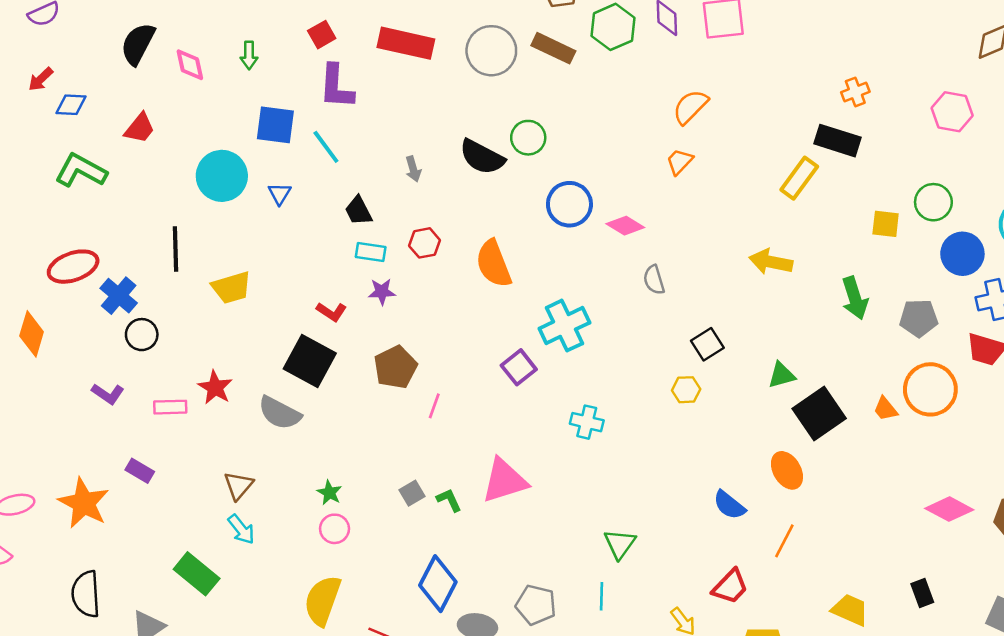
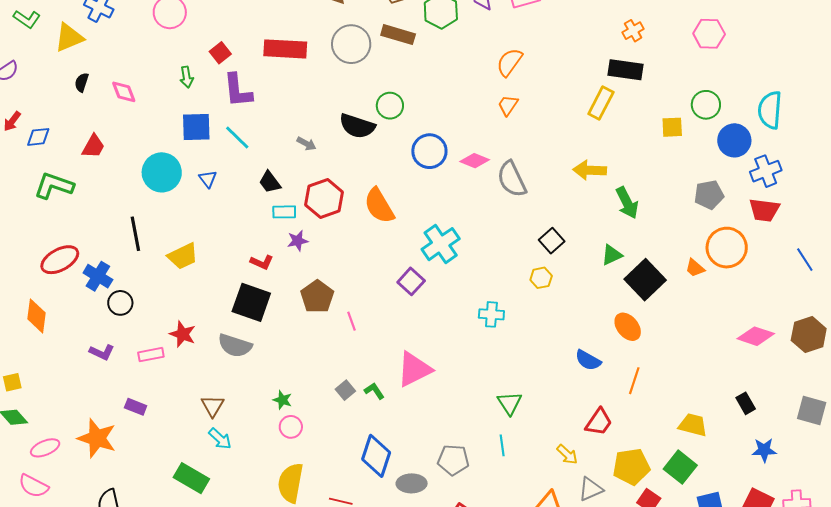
black semicircle: (138, 44) -> (82, 82), size x0.6
green arrow: (249, 55) -> (187, 77), moved
gray arrow: (413, 169) -> (306, 144), turned -36
red hexagon: (425, 243) -> (324, 198), size x1.6
gray semicircle: (654, 280) -> (512, 179), moved, size x1.6
green arrow: (855, 298) -> (627, 203), moved
pink line: (434, 406) -> (352, 321), turned -30
cyan cross: (587, 422) -> (491, 314), moved

